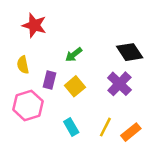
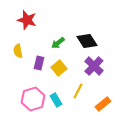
black diamond: (130, 52) -> (87, 41), moved
pink hexagon: (28, 105) -> (33, 99), moved
yellow line: (105, 127) -> (78, 91), moved

